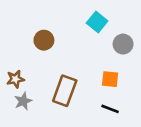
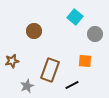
gray star: (23, 101) -> (27, 86), moved
black line: (110, 109) -> (72, 85), moved, turned -48

